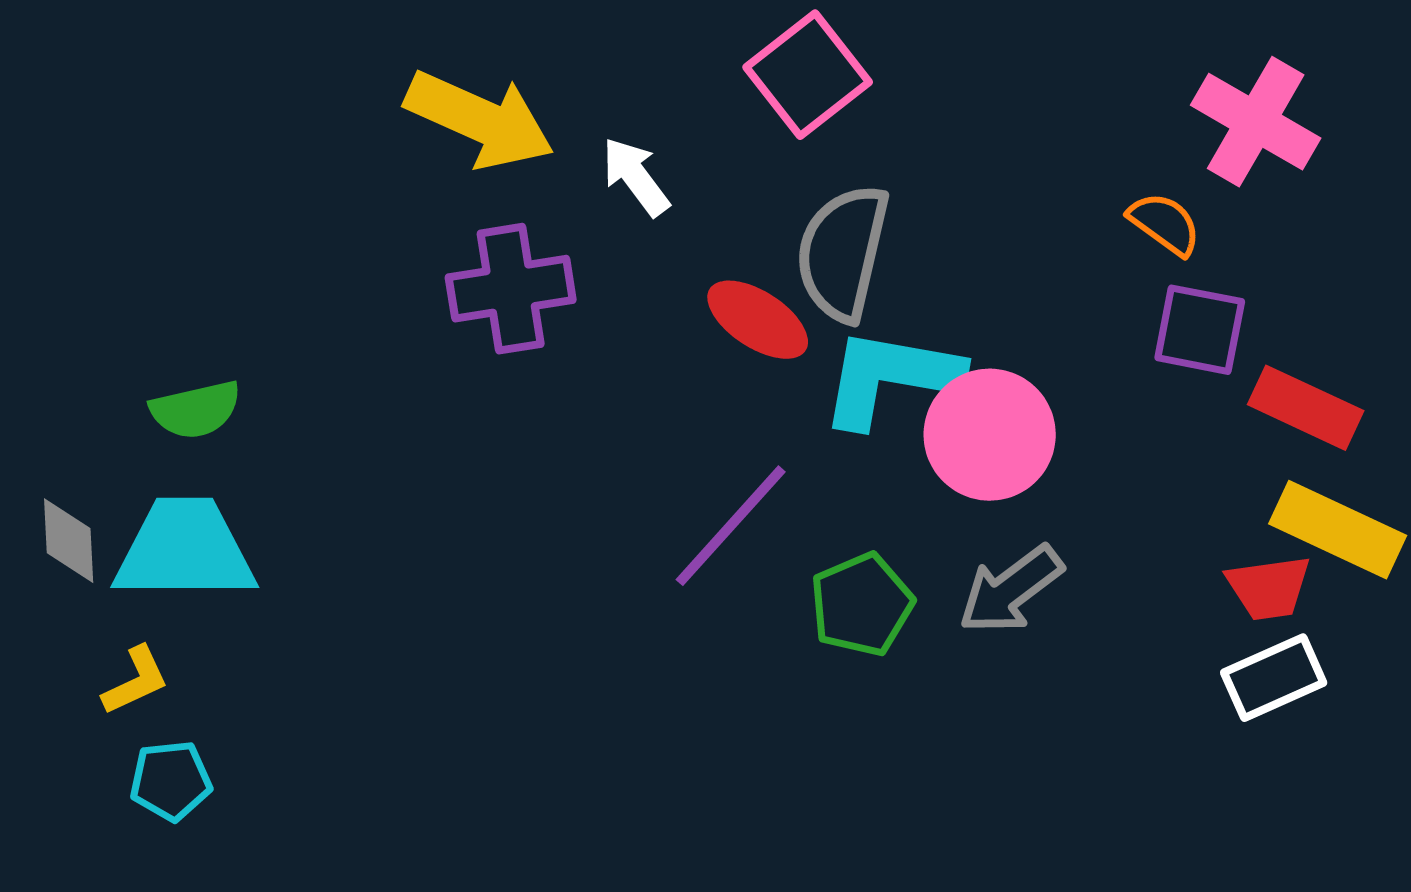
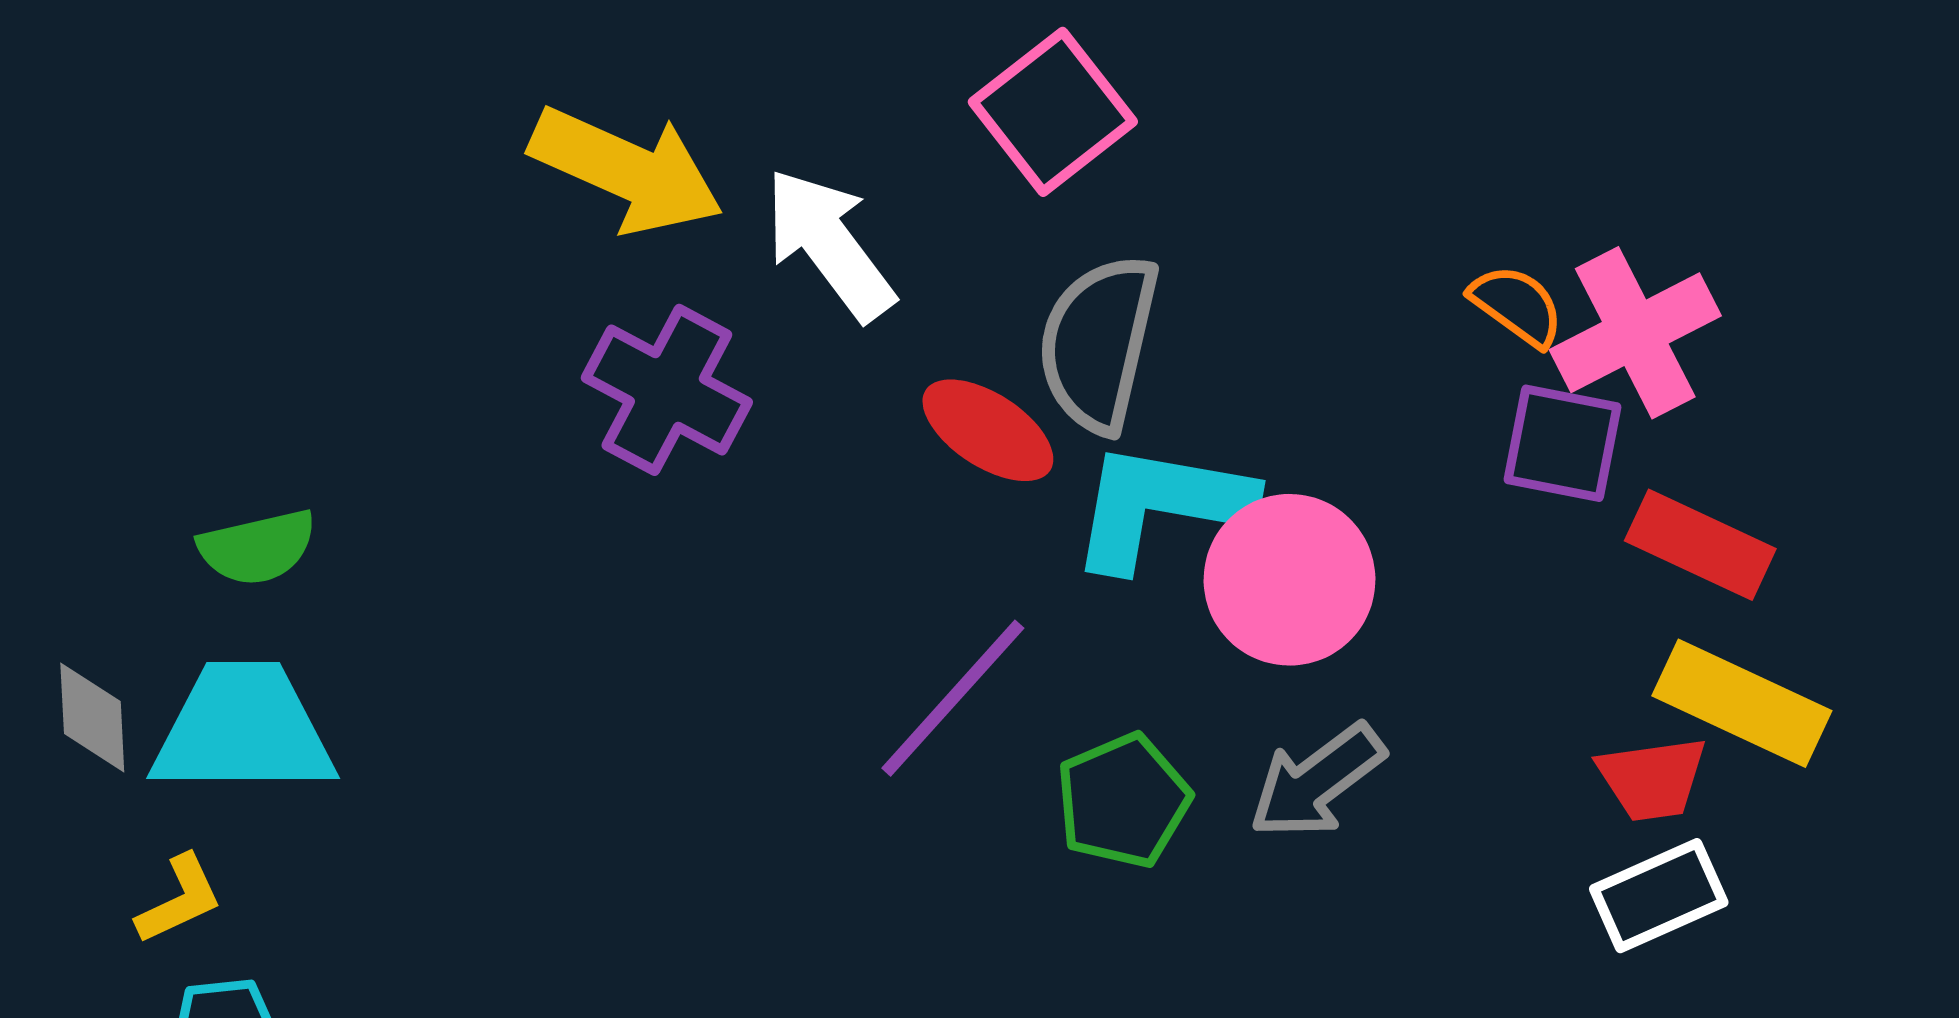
pink cross: (1256, 122) -> (1635, 333), moved, turned 33
white arrow: (636, 177) -> (829, 244), size x1.5
purple cross: (511, 289) -> (667, 390), turned 37

